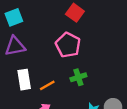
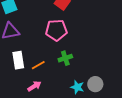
pink pentagon: (68, 45) -> (56, 30), turned -30

